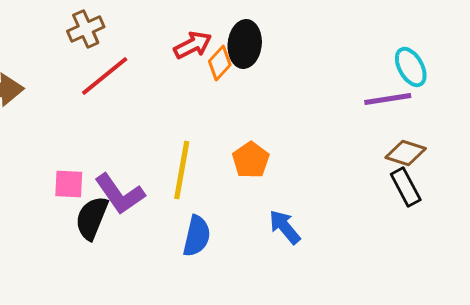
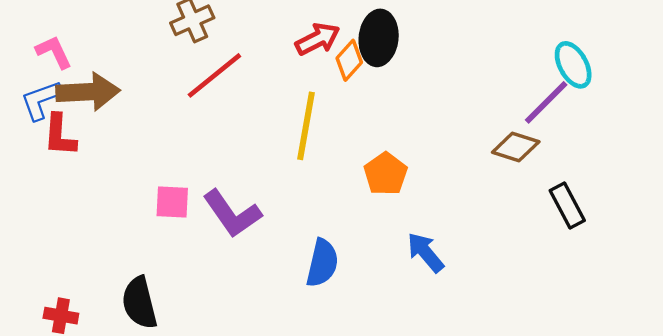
purple line: (388, 99) -> (546, 102), turned -36
brown diamond: (406, 153) -> (516, 147), moved
yellow line: (182, 170) -> (306, 126), moved
black semicircle: (92, 218) -> (139, 303), moved, turned -36

